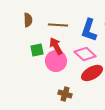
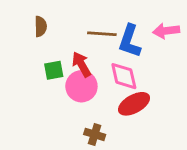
brown line: (58, 25) -> (102, 34), moved
pink diamond: (85, 54) -> (124, 76), turned 35

